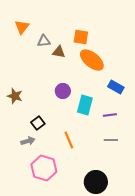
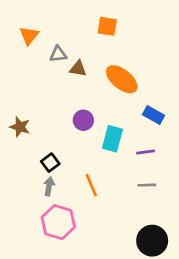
orange square: (81, 37) -> (107, 26), moved
gray arrow: (28, 141) -> (49, 186), moved, turned -64
black circle: (96, 182) -> (152, 241), moved

